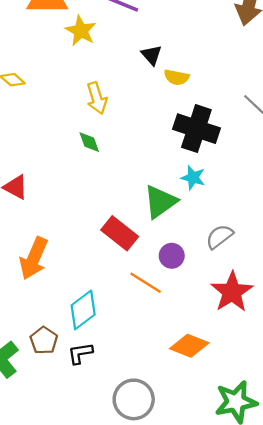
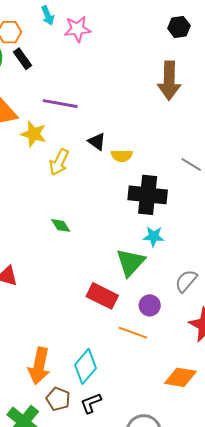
yellow arrow: (97, 98) -> (59, 162), moved, turned 56
orange arrow: (34, 258) -> (39, 366), moved

